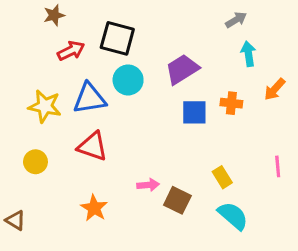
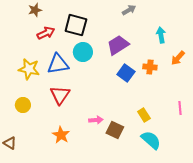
gray arrow: (236, 20) -> (129, 10), moved
blue square: (194, 112) -> (126, 73), turned 36
red triangle: (93, 146) -> (60, 95), turned 45

